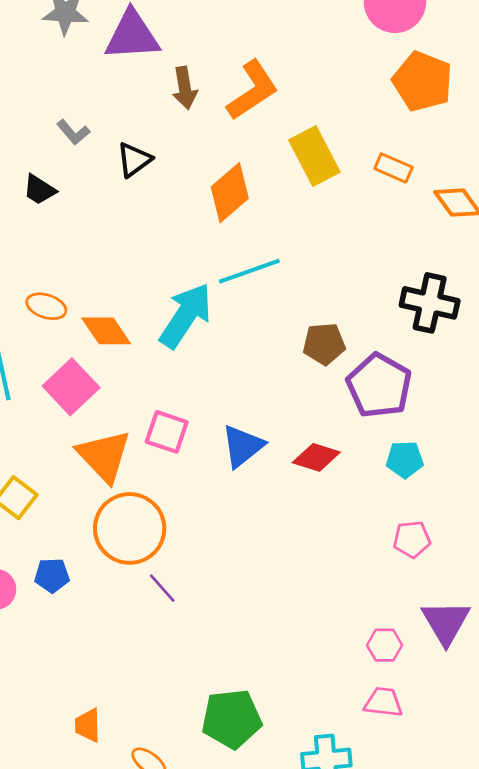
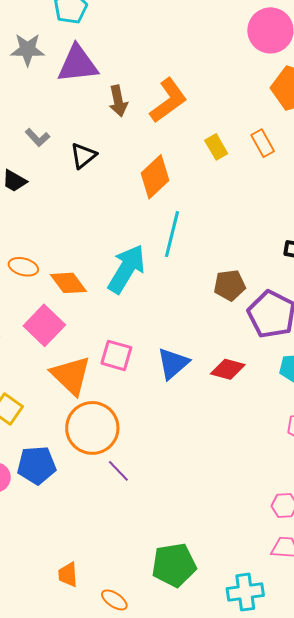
yellow rectangle: (314, 156) -> (216, 147), size x0.6
orange rectangle: (393, 168) -> (263, 143), moved, turned 40
cyan line: (249, 271) -> (172, 234), turned -54
blue pentagon: (52, 575) -> (37, 465), size x1.5

